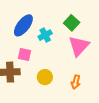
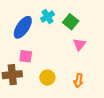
cyan cross: (45, 35) -> (47, 17), moved
pink triangle: (79, 46) -> (79, 45), size x0.6

